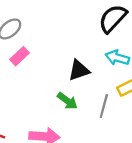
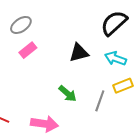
black triangle: (79, 70) -> (79, 53), moved

